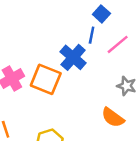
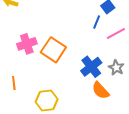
blue cross: (73, 57) -> (91, 67), moved

